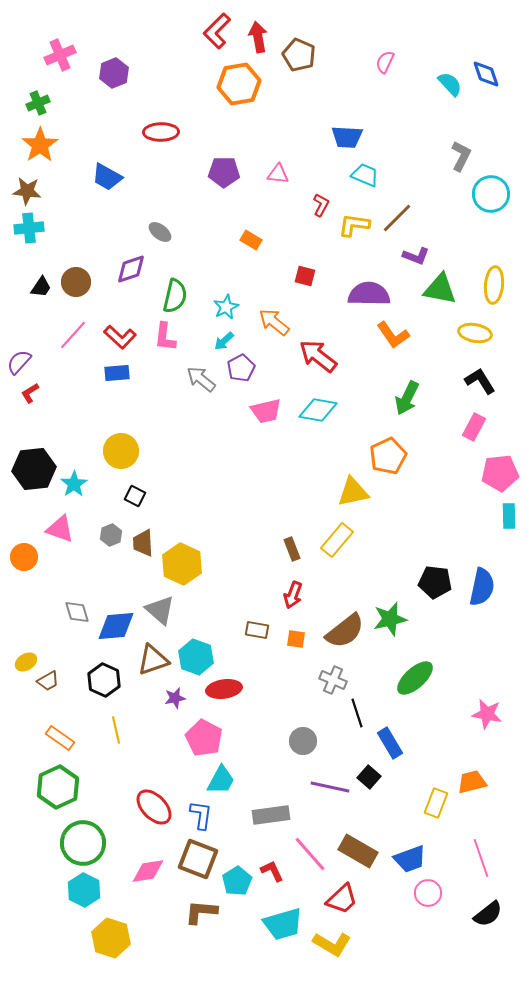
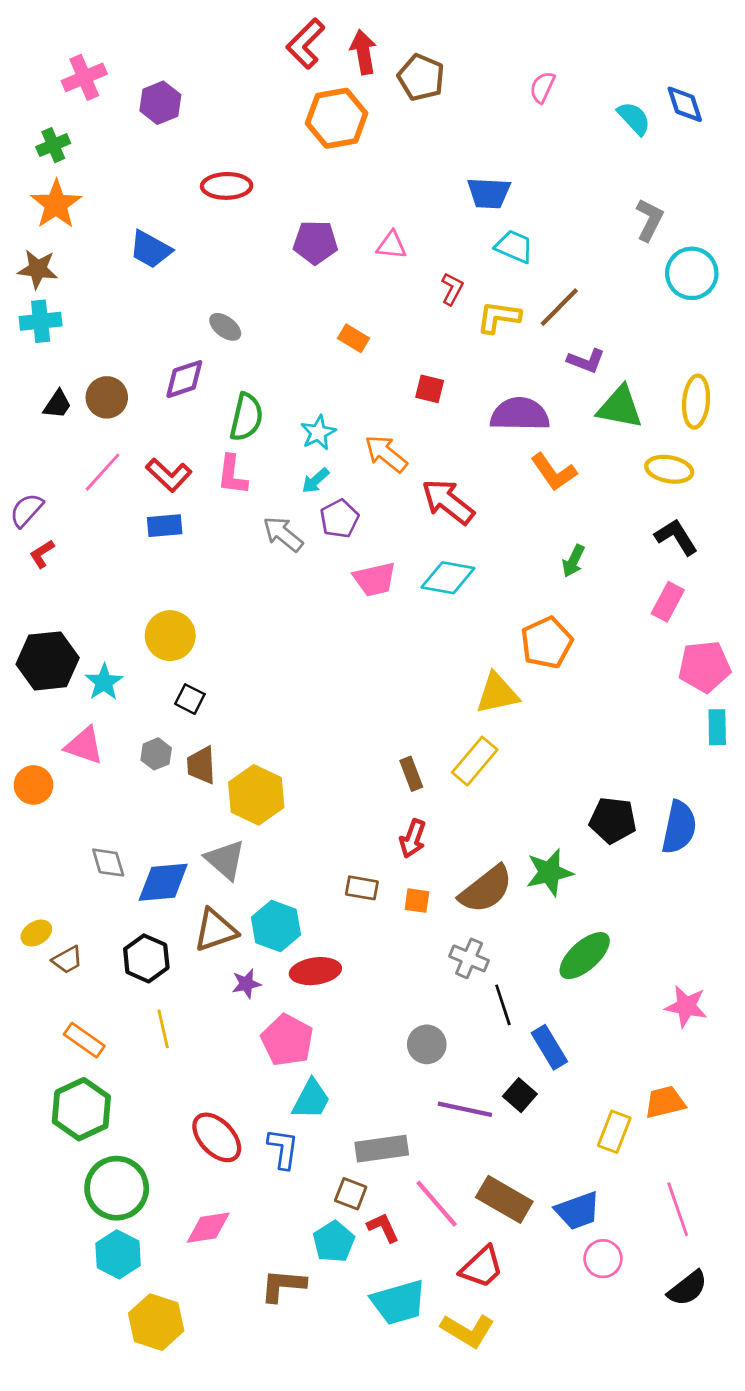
green arrow: (407, 398) -> (573, 561), size x0.7
brown square: (198, 859) -> (351, 1194), moved, size x0.6

